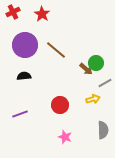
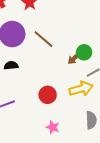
brown arrow: (86, 69) -> (74, 58), turned 96
yellow arrow: (93, 99) -> (81, 89), size x1.6

